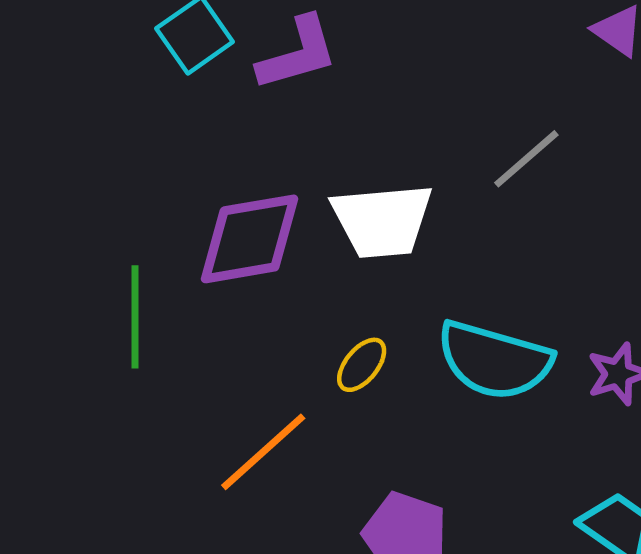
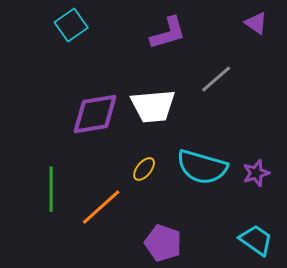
purple L-shape: (298, 54) -> (168, 33), moved
green line: (135, 317) -> (51, 189), moved

